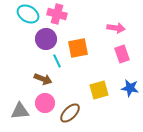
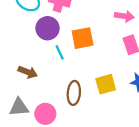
brown arrow: (43, 79) -> (28, 72), moved
pink circle: (45, 103) -> (45, 114), moved
brown ellipse: (70, 113) -> (74, 93), moved, turned -40

